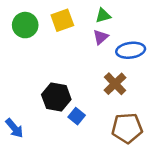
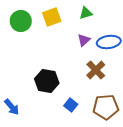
purple triangle: (101, 37) -> (84, 40), moved
blue square: (77, 116) -> (71, 105), moved

